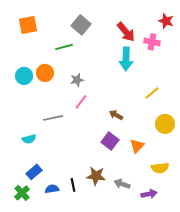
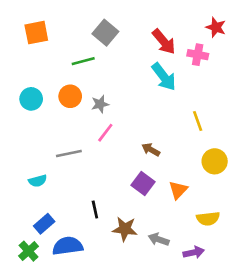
cyan arrow: (126, 59) -> (164, 77), turned -40
orange circle: (45, 73) -> (70, 96), moved
yellow line: (152, 93) -> (198, 121), turned -70
black line: (73, 185) -> (95, 209), moved
blue semicircle: (52, 189) -> (68, 246), size x1.6

